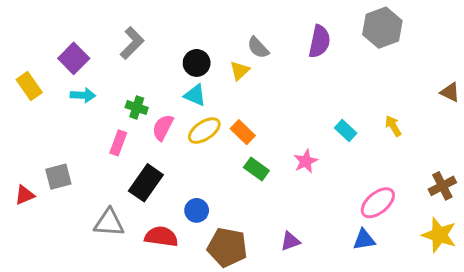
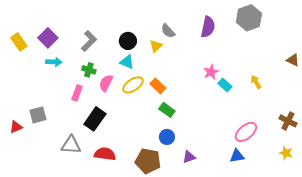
gray L-shape: (132, 43) -> (89, 41), moved
yellow rectangle: (29, 86) -> (19, 42), moved
pink star: (306, 161) -> (211, 72), moved
brown cross: (442, 186) -> (288, 121), turned -36
blue circle: (197, 210) -> (167, 137), moved
yellow star: (439, 235) -> (286, 153), size x0.6

